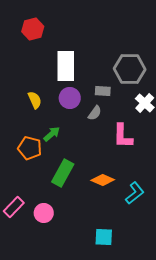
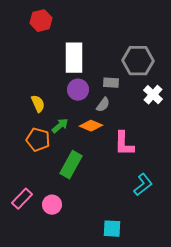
yellow semicircle: (35, 100) -> (38, 104), moved
pink L-shape: (123, 136) -> (124, 144), moved
orange diamond: (103, 180) -> (91, 126), moved

